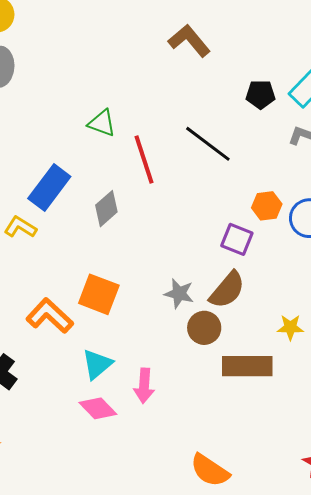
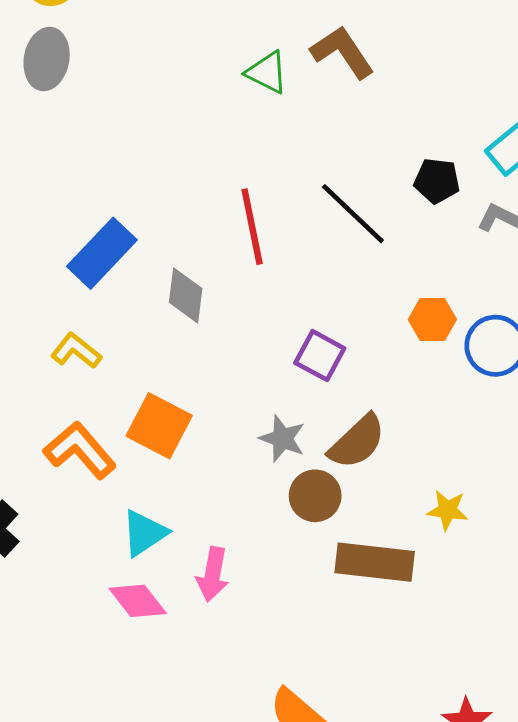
black pentagon: (261, 94) -> (437, 181), moved
green triangle: (102, 123) -> (267, 72), moved
gray diamond: (106, 209) -> (186, 295), turned -48
yellow L-shape: (20, 227) -> (76, 351), moved
purple square: (237, 239) -> (320, 356), moved

